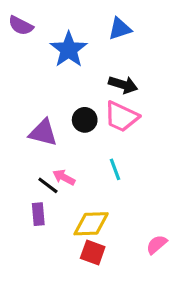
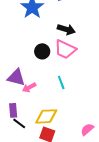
purple triangle: (43, 133) -> (16, 77), moved
pink arrow: (64, 177) -> (29, 87), turned -56
black line: (48, 185) -> (19, 123), moved

